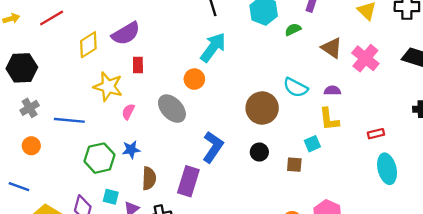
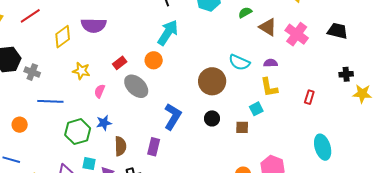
green semicircle: (293, 29) -> (245, 12), moved
purple semicircle: (126, 34) -> (94, 25), turned 35
red rectangle: (138, 65) -> (120, 63), moved, turned 56
yellow star: (108, 87) -> (81, 71), size x0.7
gray cross: (30, 108) -> (32, 72), moved, turned -35
red rectangle: (376, 134) -> (309, 97), turned -56
cyan ellipse: (387, 169) -> (323, 147), moved
purple rectangle: (188, 181) -> (154, 147), size x0.7

